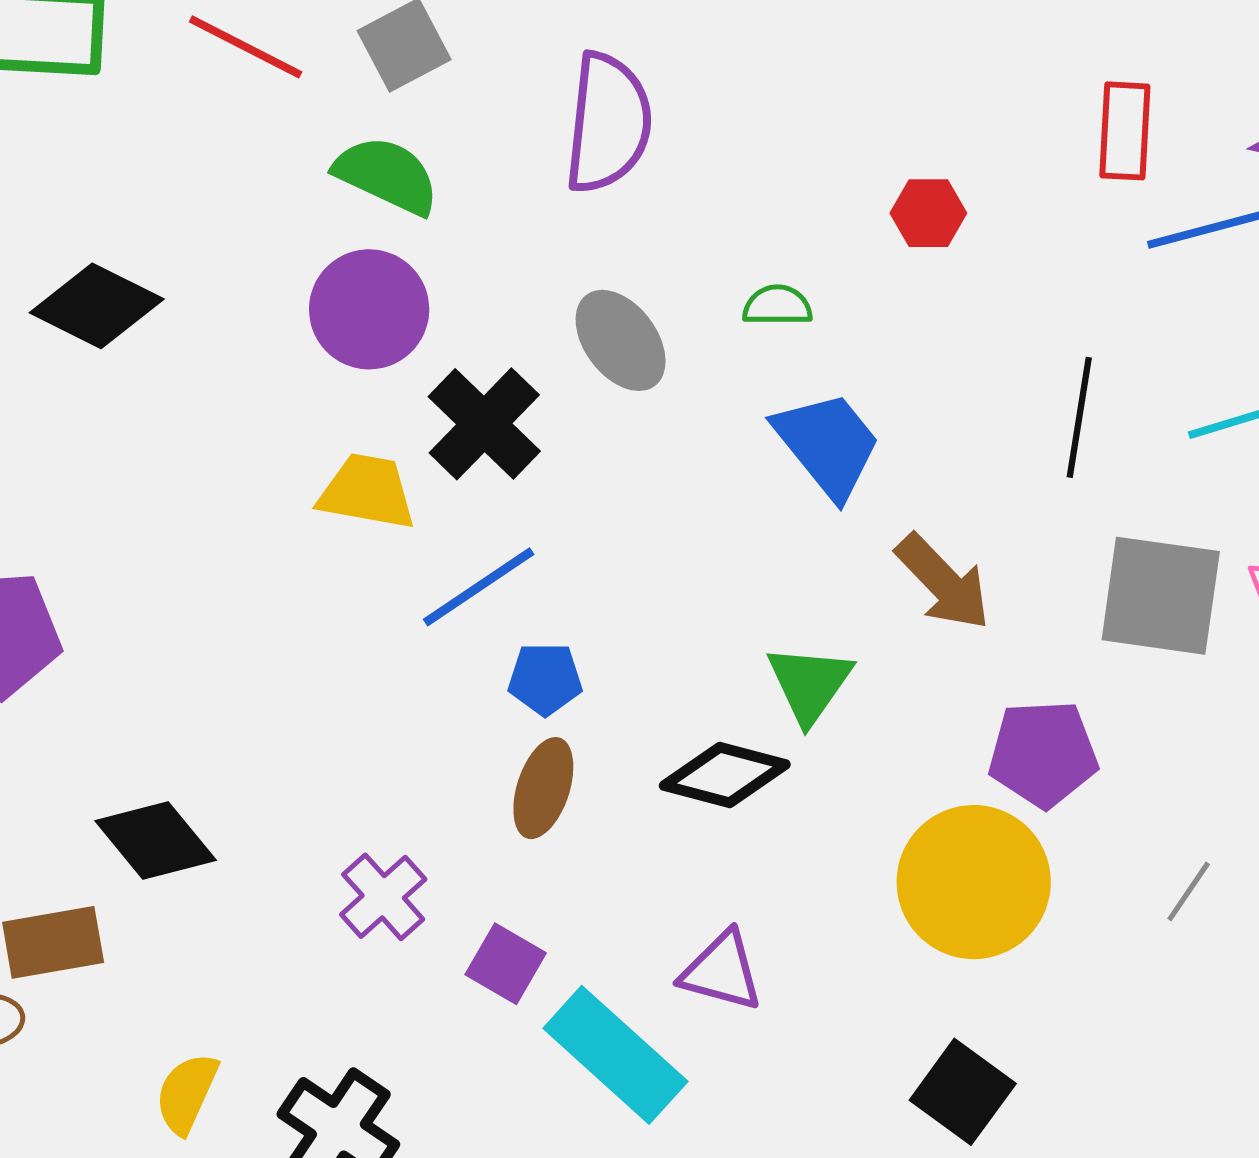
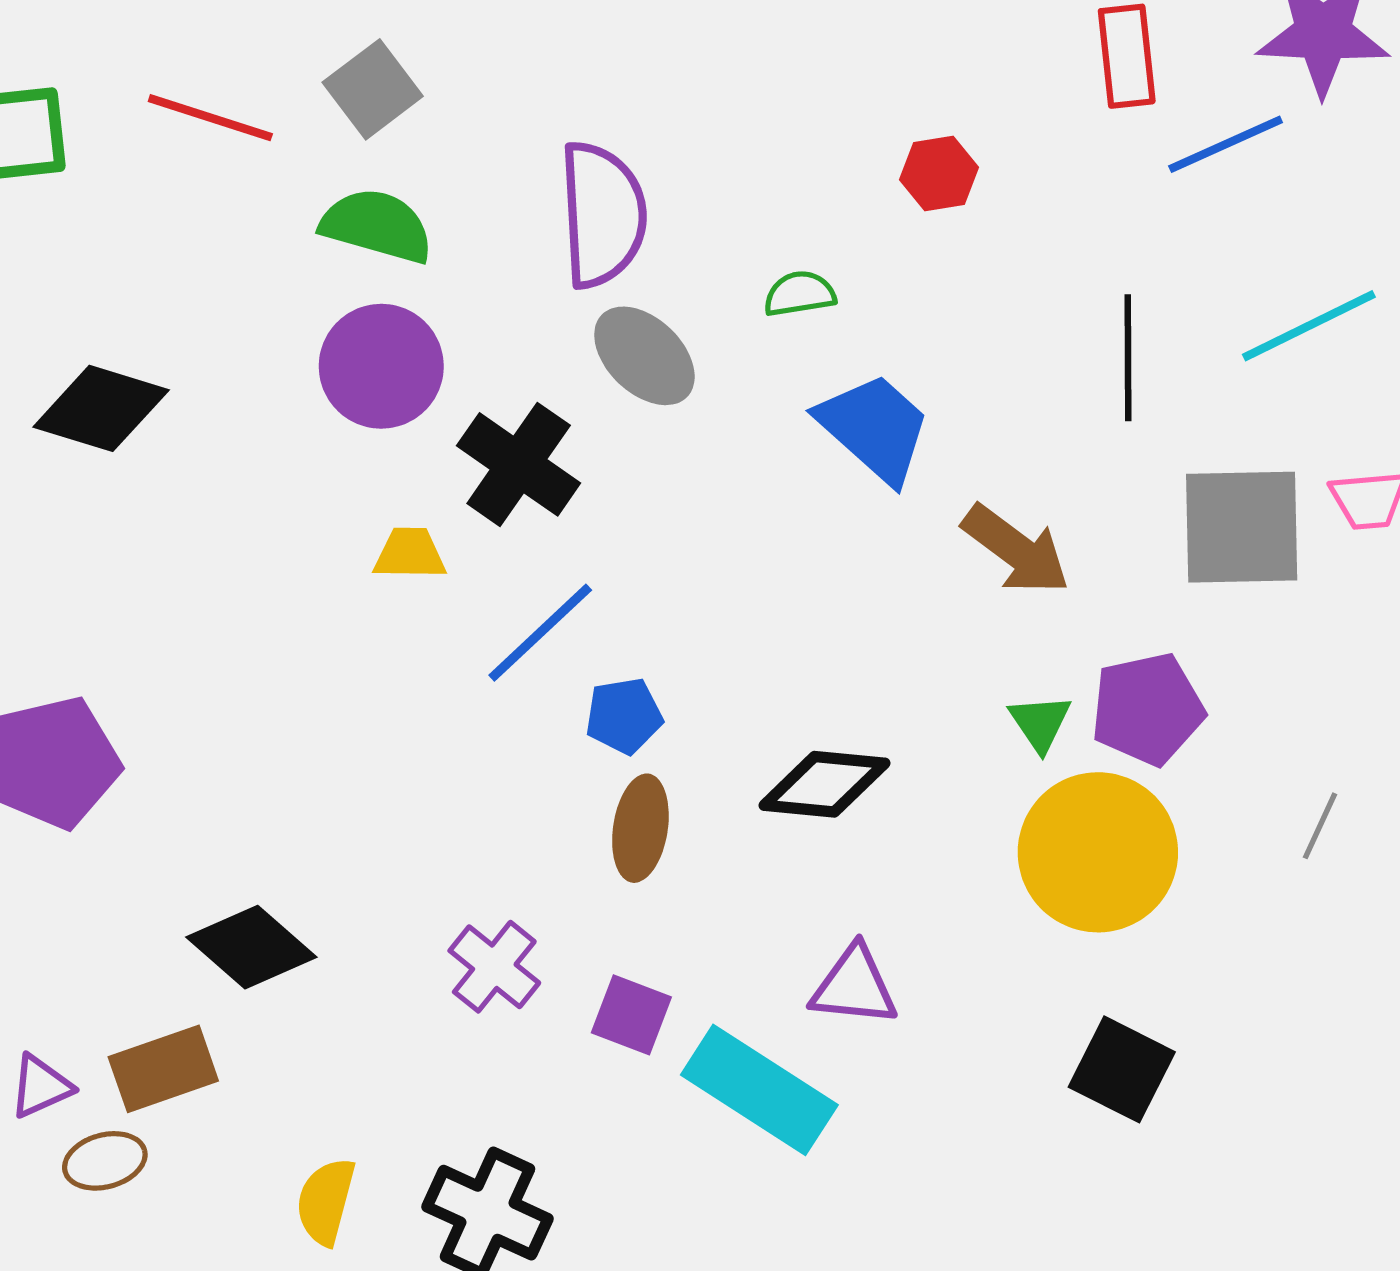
purple semicircle: (608, 123) -> (602, 215), moved
yellow trapezoid: (367, 492) -> (410, 554), size x0.7
green triangle: (809, 684) -> (1040, 723), moved, size x0.7

